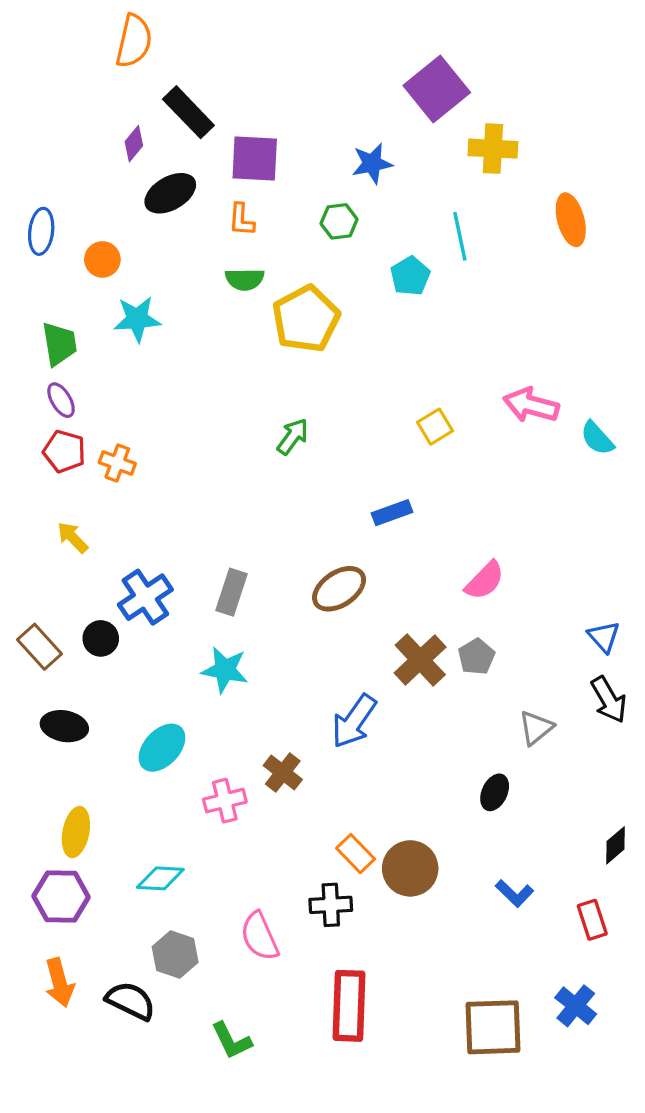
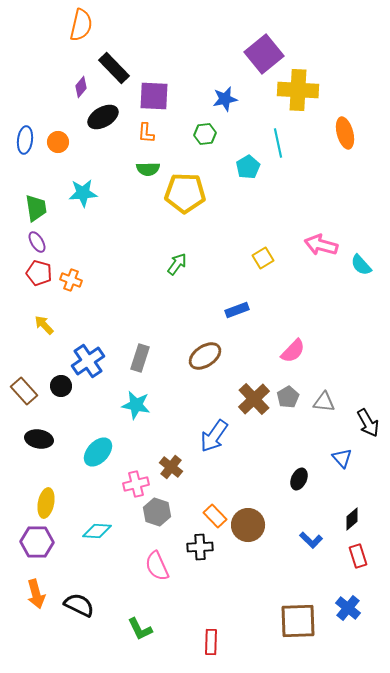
yellow cross: (493, 149) -> (298, 90), size x1.4
orange circle: (102, 259) -> (58, 142), moved
yellow pentagon: (306, 319) -> (185, 193), turned 30
blue triangle: (604, 637) -> (342, 458), moved
gray triangle: (536, 728) -> (324, 402), moved, turned 45
black diamond: (615, 845) -> (352, 519), moved
gray hexagon: (175, 955) -> (157, 512), moved
red rectangle: (349, 1006) -> (211, 642), moved, size x0.6

